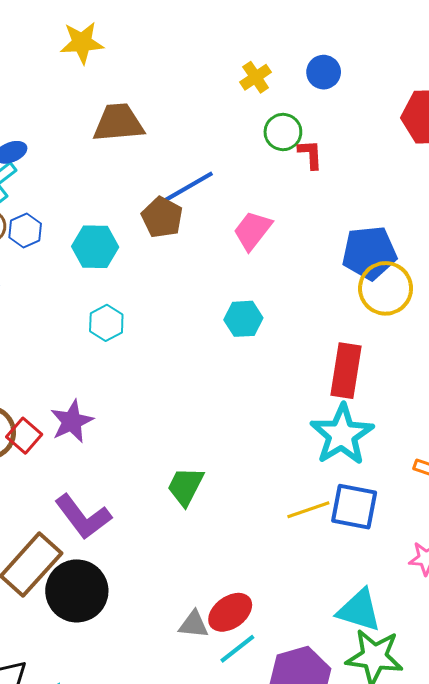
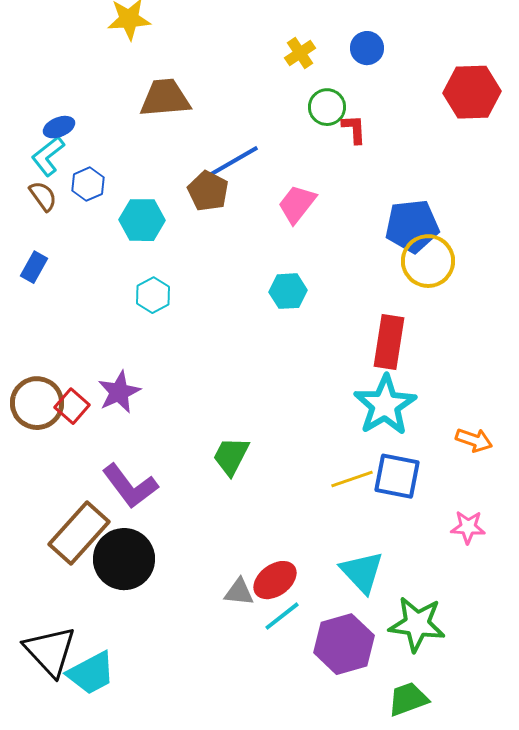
blue hexagon: (25, 230) -> (88, 184), moved
cyan triangle: (359, 610) -> (362, 572), moved, turned 30

